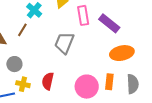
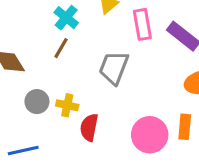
brown line: (22, 30) -> (61, 48), moved
yellow cross: (23, 84) -> (67, 105), moved

